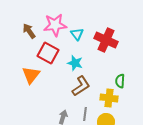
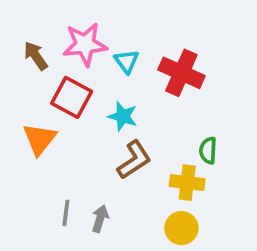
gray line: (85, 114) -> (66, 213), moved

